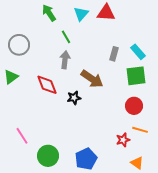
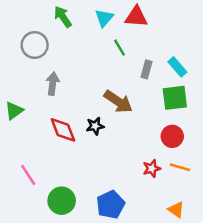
green line: (66, 37) -> (120, 48), moved
gray circle: (19, 45) -> (35, 45), moved
gray arrow: (65, 60) -> (53, 84), moved
green triangle: (11, 77) -> (14, 111), moved
red diamond: (47, 85) -> (63, 130), moved
red star: (123, 140) -> (152, 169), moved

